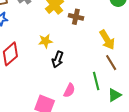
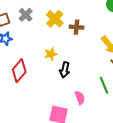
pink semicircle: (69, 90) -> (80, 98), turned -40

